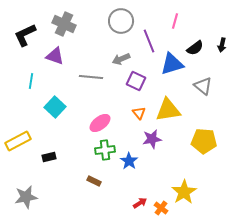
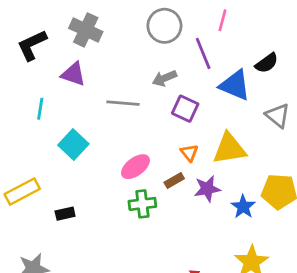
pink line: (175, 21) -> (222, 20), moved
blue triangle: (172, 64) -> (235, 85), turned 40
blue star: (129, 161) -> (243, 207), moved
brown rectangle: (94, 181) -> (174, 180), moved, turned -56

